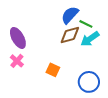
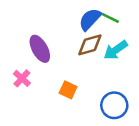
green line: (86, 24) -> (110, 18), moved
purple ellipse: (18, 38) -> (40, 49), moved

